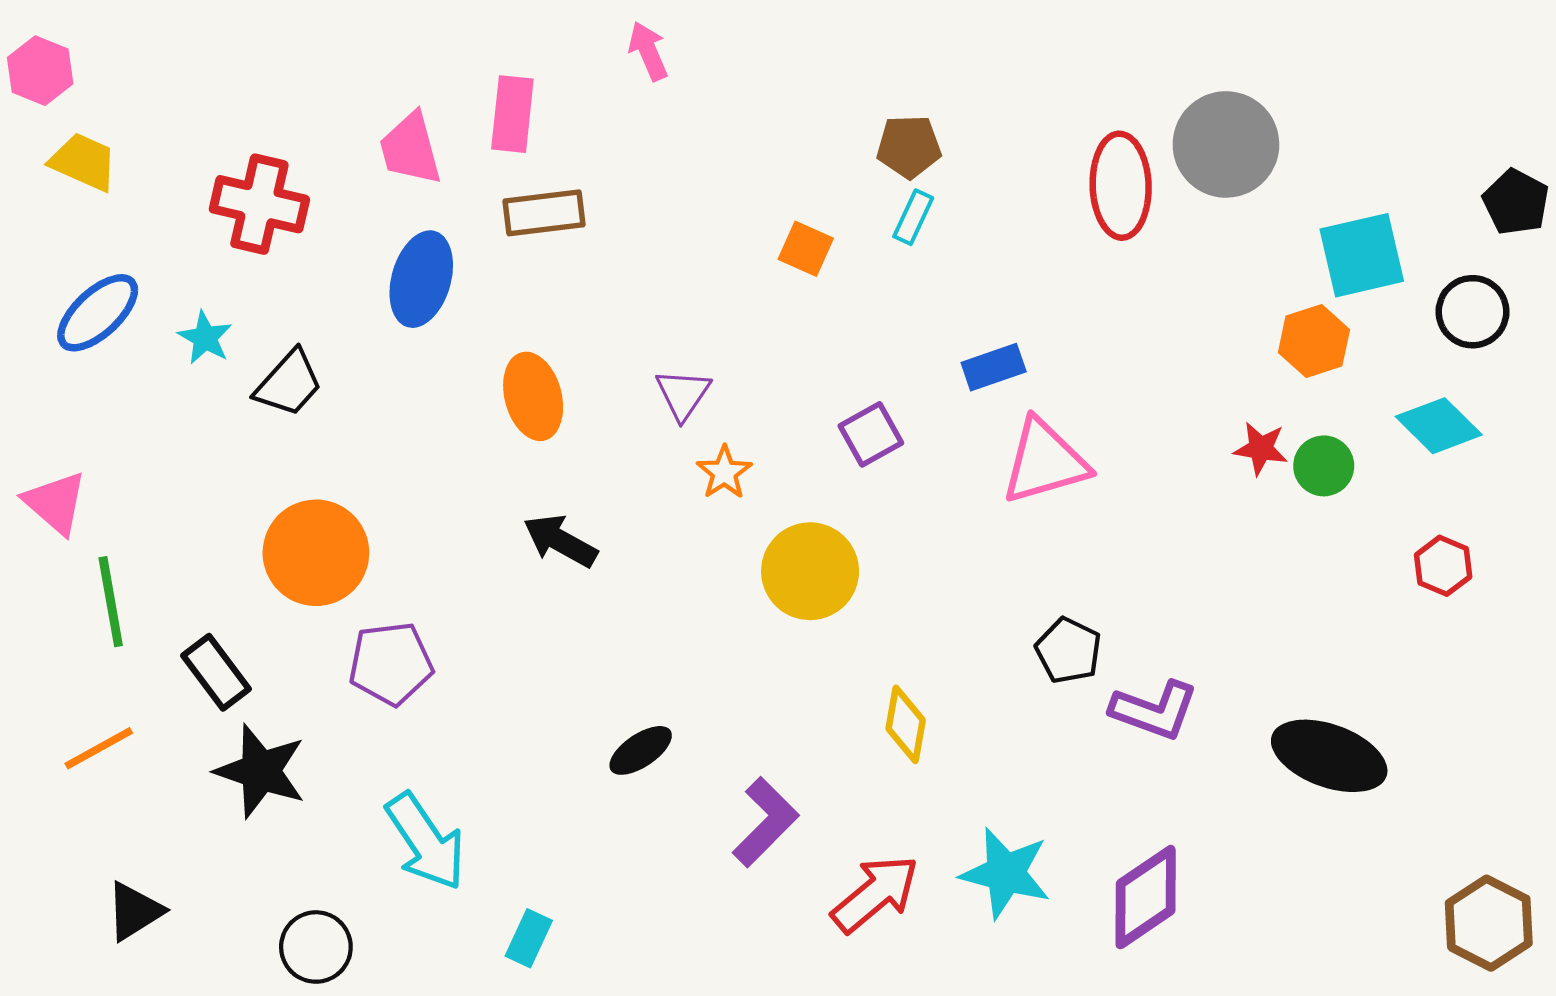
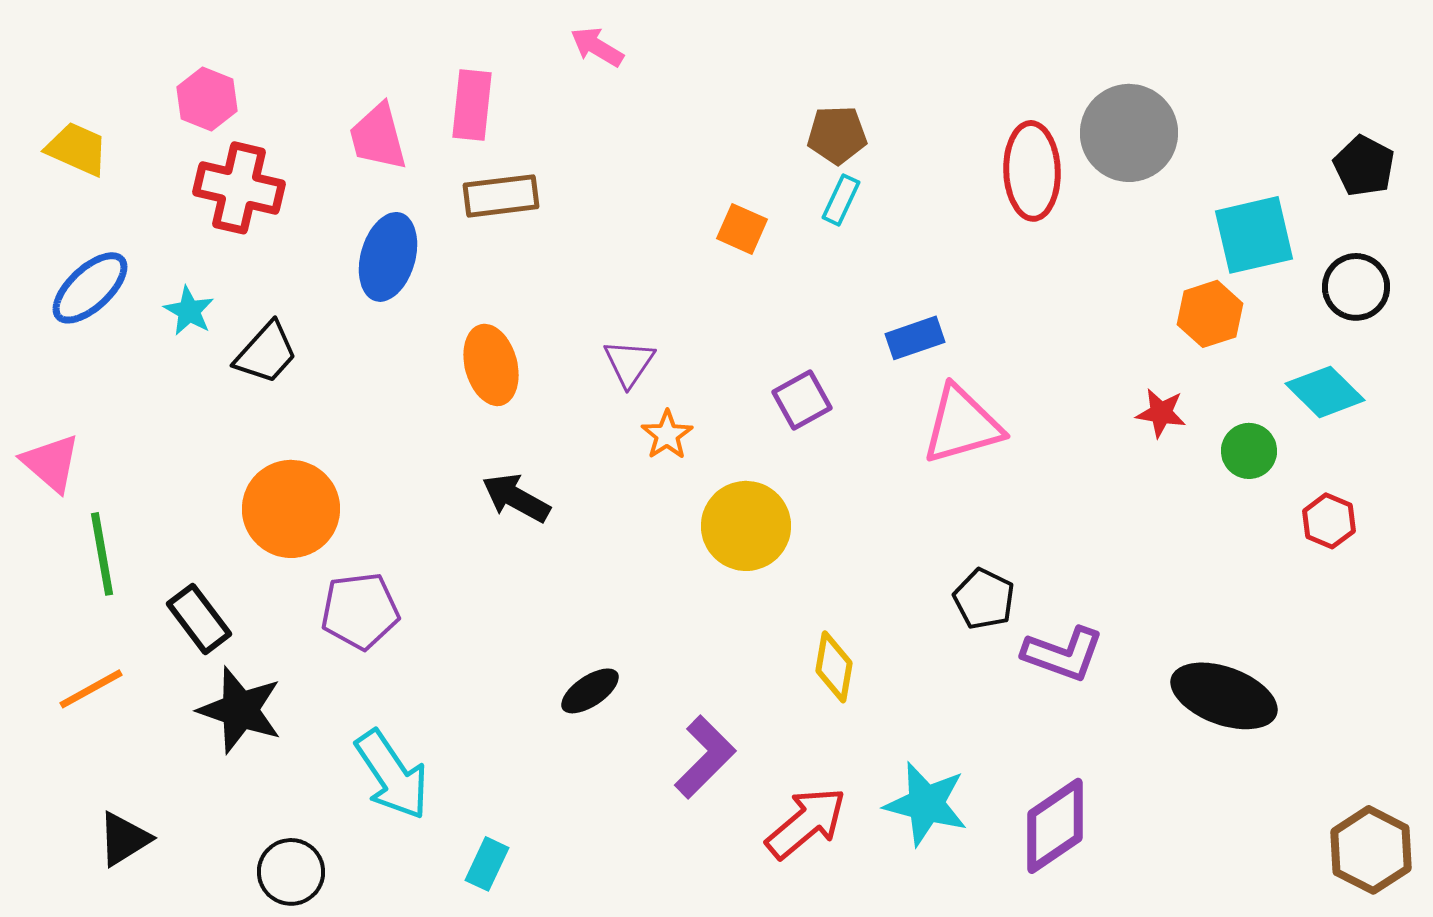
pink arrow: (648, 51) -> (597, 47), turned -36
pink hexagon: (40, 71) -> (207, 99), moved
black pentagon: (1516, 202) -> (1364, 166), moved
green circle: (1324, 466) -> (1249, 451), moved

